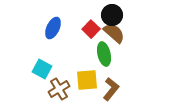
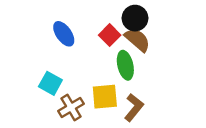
blue ellipse: (53, 28) -> (64, 34), turned -60

